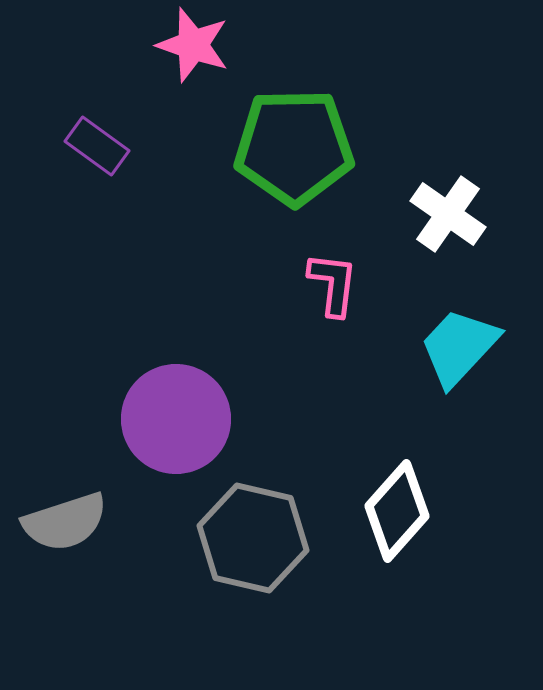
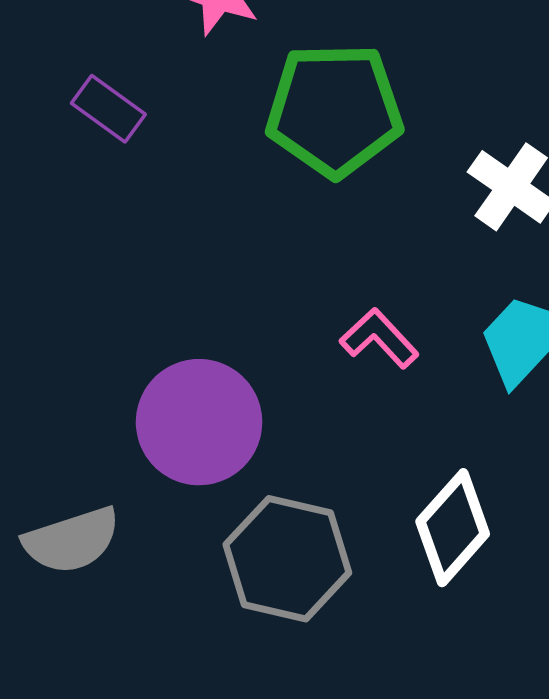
pink L-shape: (333, 284) -> (379, 338), moved, turned -50

